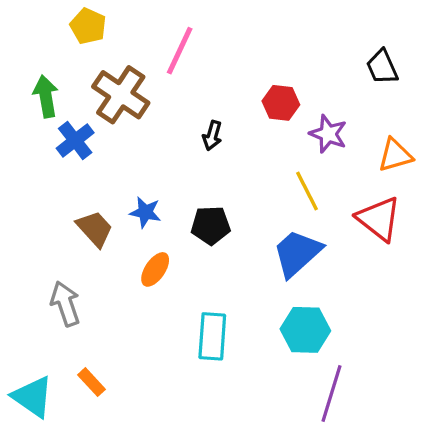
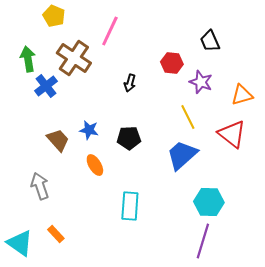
black trapezoid: (382, 67) -> (210, 41), moved
orange ellipse: (155, 269) -> (95, 165), turned -65
cyan hexagon: (305, 330) -> (209, 202), moved

